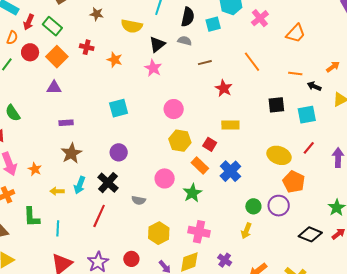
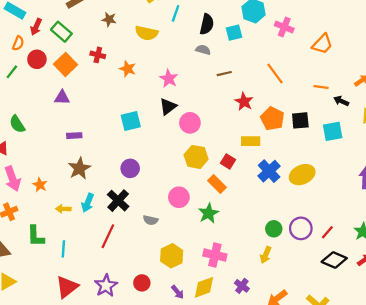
pink cross: (260, 18) -> (284, 27), turned -30
black triangle: (157, 44) -> (168, 107), moved
red line: (309, 148) -> (327, 232), moved
yellow ellipse: (279, 155) -> (302, 175), turned -45
blue cross: (230, 171) -> (269, 171), moved
orange pentagon: (294, 182) -> (272, 119), moved

